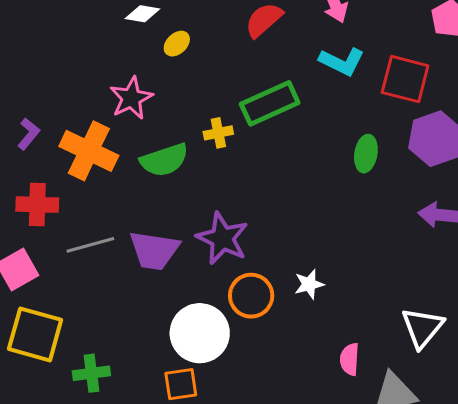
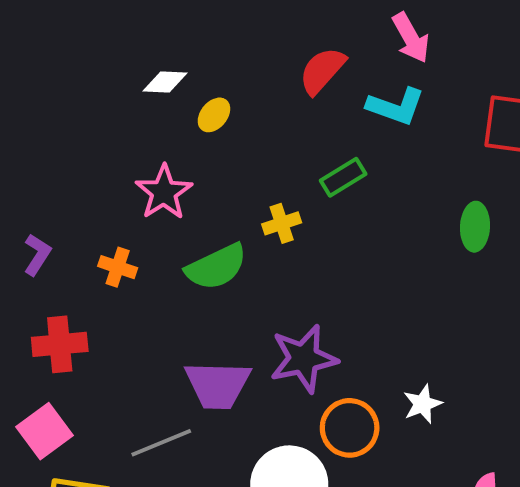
cyan L-shape: (342, 62) -> (396, 106), moved
green rectangle: (270, 103) -> (343, 177), size x0.6
orange cross: (89, 151) -> (118, 267), size x0.5
purple star: (222, 238) -> (304, 359), turned -30
gray line: (90, 245) -> (161, 443), moved

